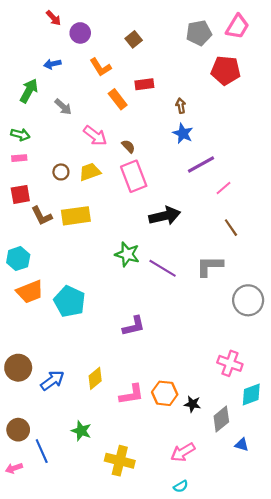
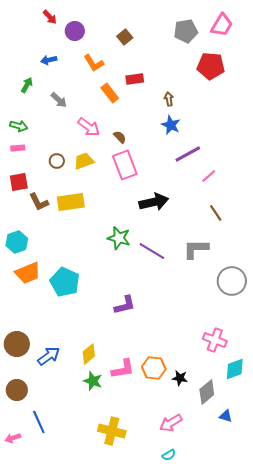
green arrow: (29, 91) -> (27, 85), size x0.7
brown circle: (18, 430) -> (17, 390), moved
green star: (81, 431) -> (93, 381), moved

